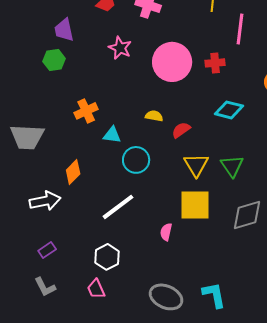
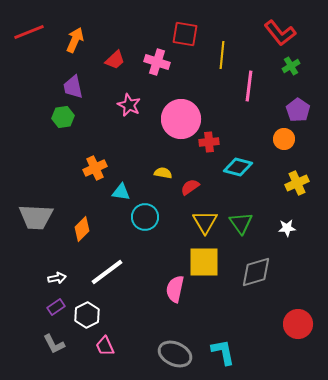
red cross: (215, 63) -> (209, 142), moved
gray trapezoid: (27, 137) -> (36, 217), moved
white arrow: (45, 201) -> (57, 278), moved, size x0.6
white line: (118, 207) -> (107, 272), moved
pink semicircle: (166, 232) -> (175, 289), size x1.5
white hexagon: (107, 257) -> (87, 315), moved

